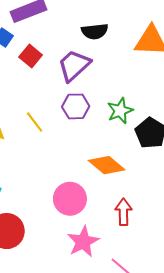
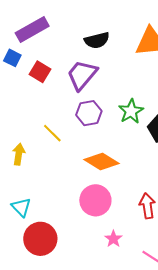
orange diamond: (107, 165) -> (102, 161), moved
pink star: (83, 242) -> (113, 239), size x0.6

